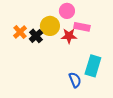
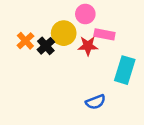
cyan rectangle: (93, 66) -> (125, 70), moved
blue semicircle: (75, 80) -> (96, 102), turned 91

